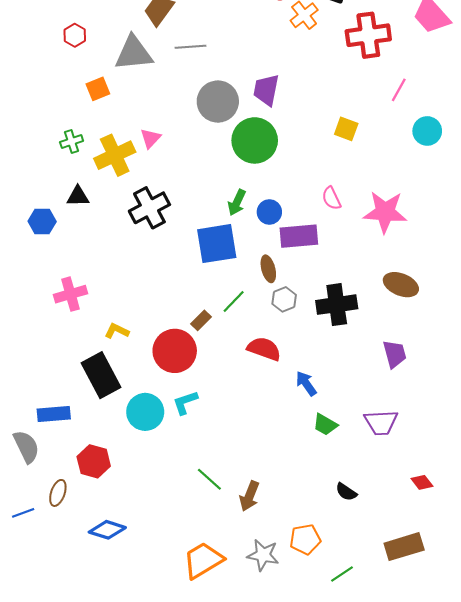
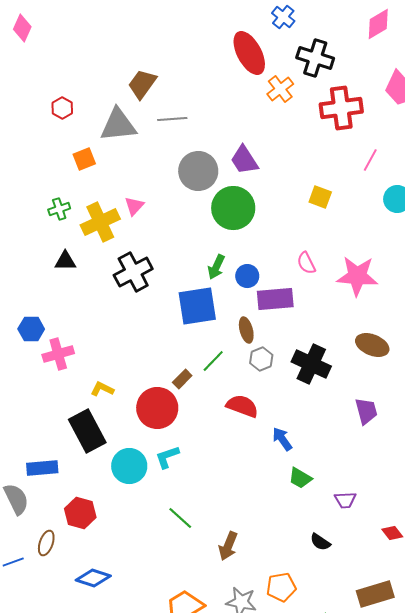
purple trapezoid: (266, 90) -> (244, 160), turned -44
blue hexagon: (42, 221) -> (31, 329), moved
black cross: (337, 305) -> (311, 364), turned 33
purple trapezoid: (381, 422) -> (345, 500), moved, size x0.7
green line: (209, 479) -> (180, 518), moved

